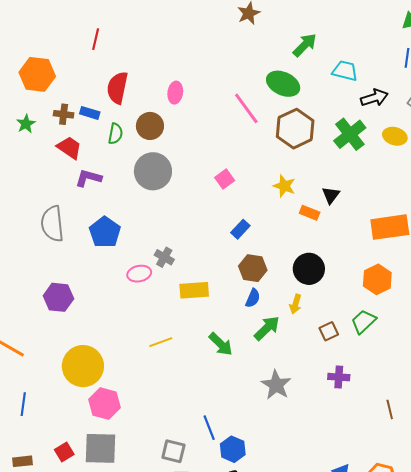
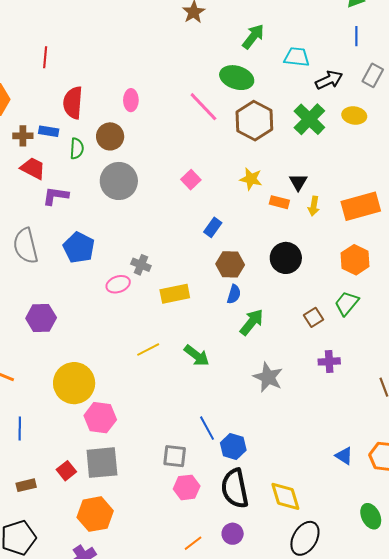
yellow arrow: (296, 304) -> (314, 206), moved
green arrow: (221, 344) -> (197, 356), moved

